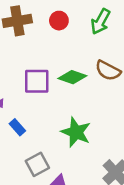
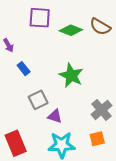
purple square: (37, 81) -> (40, 18), moved

